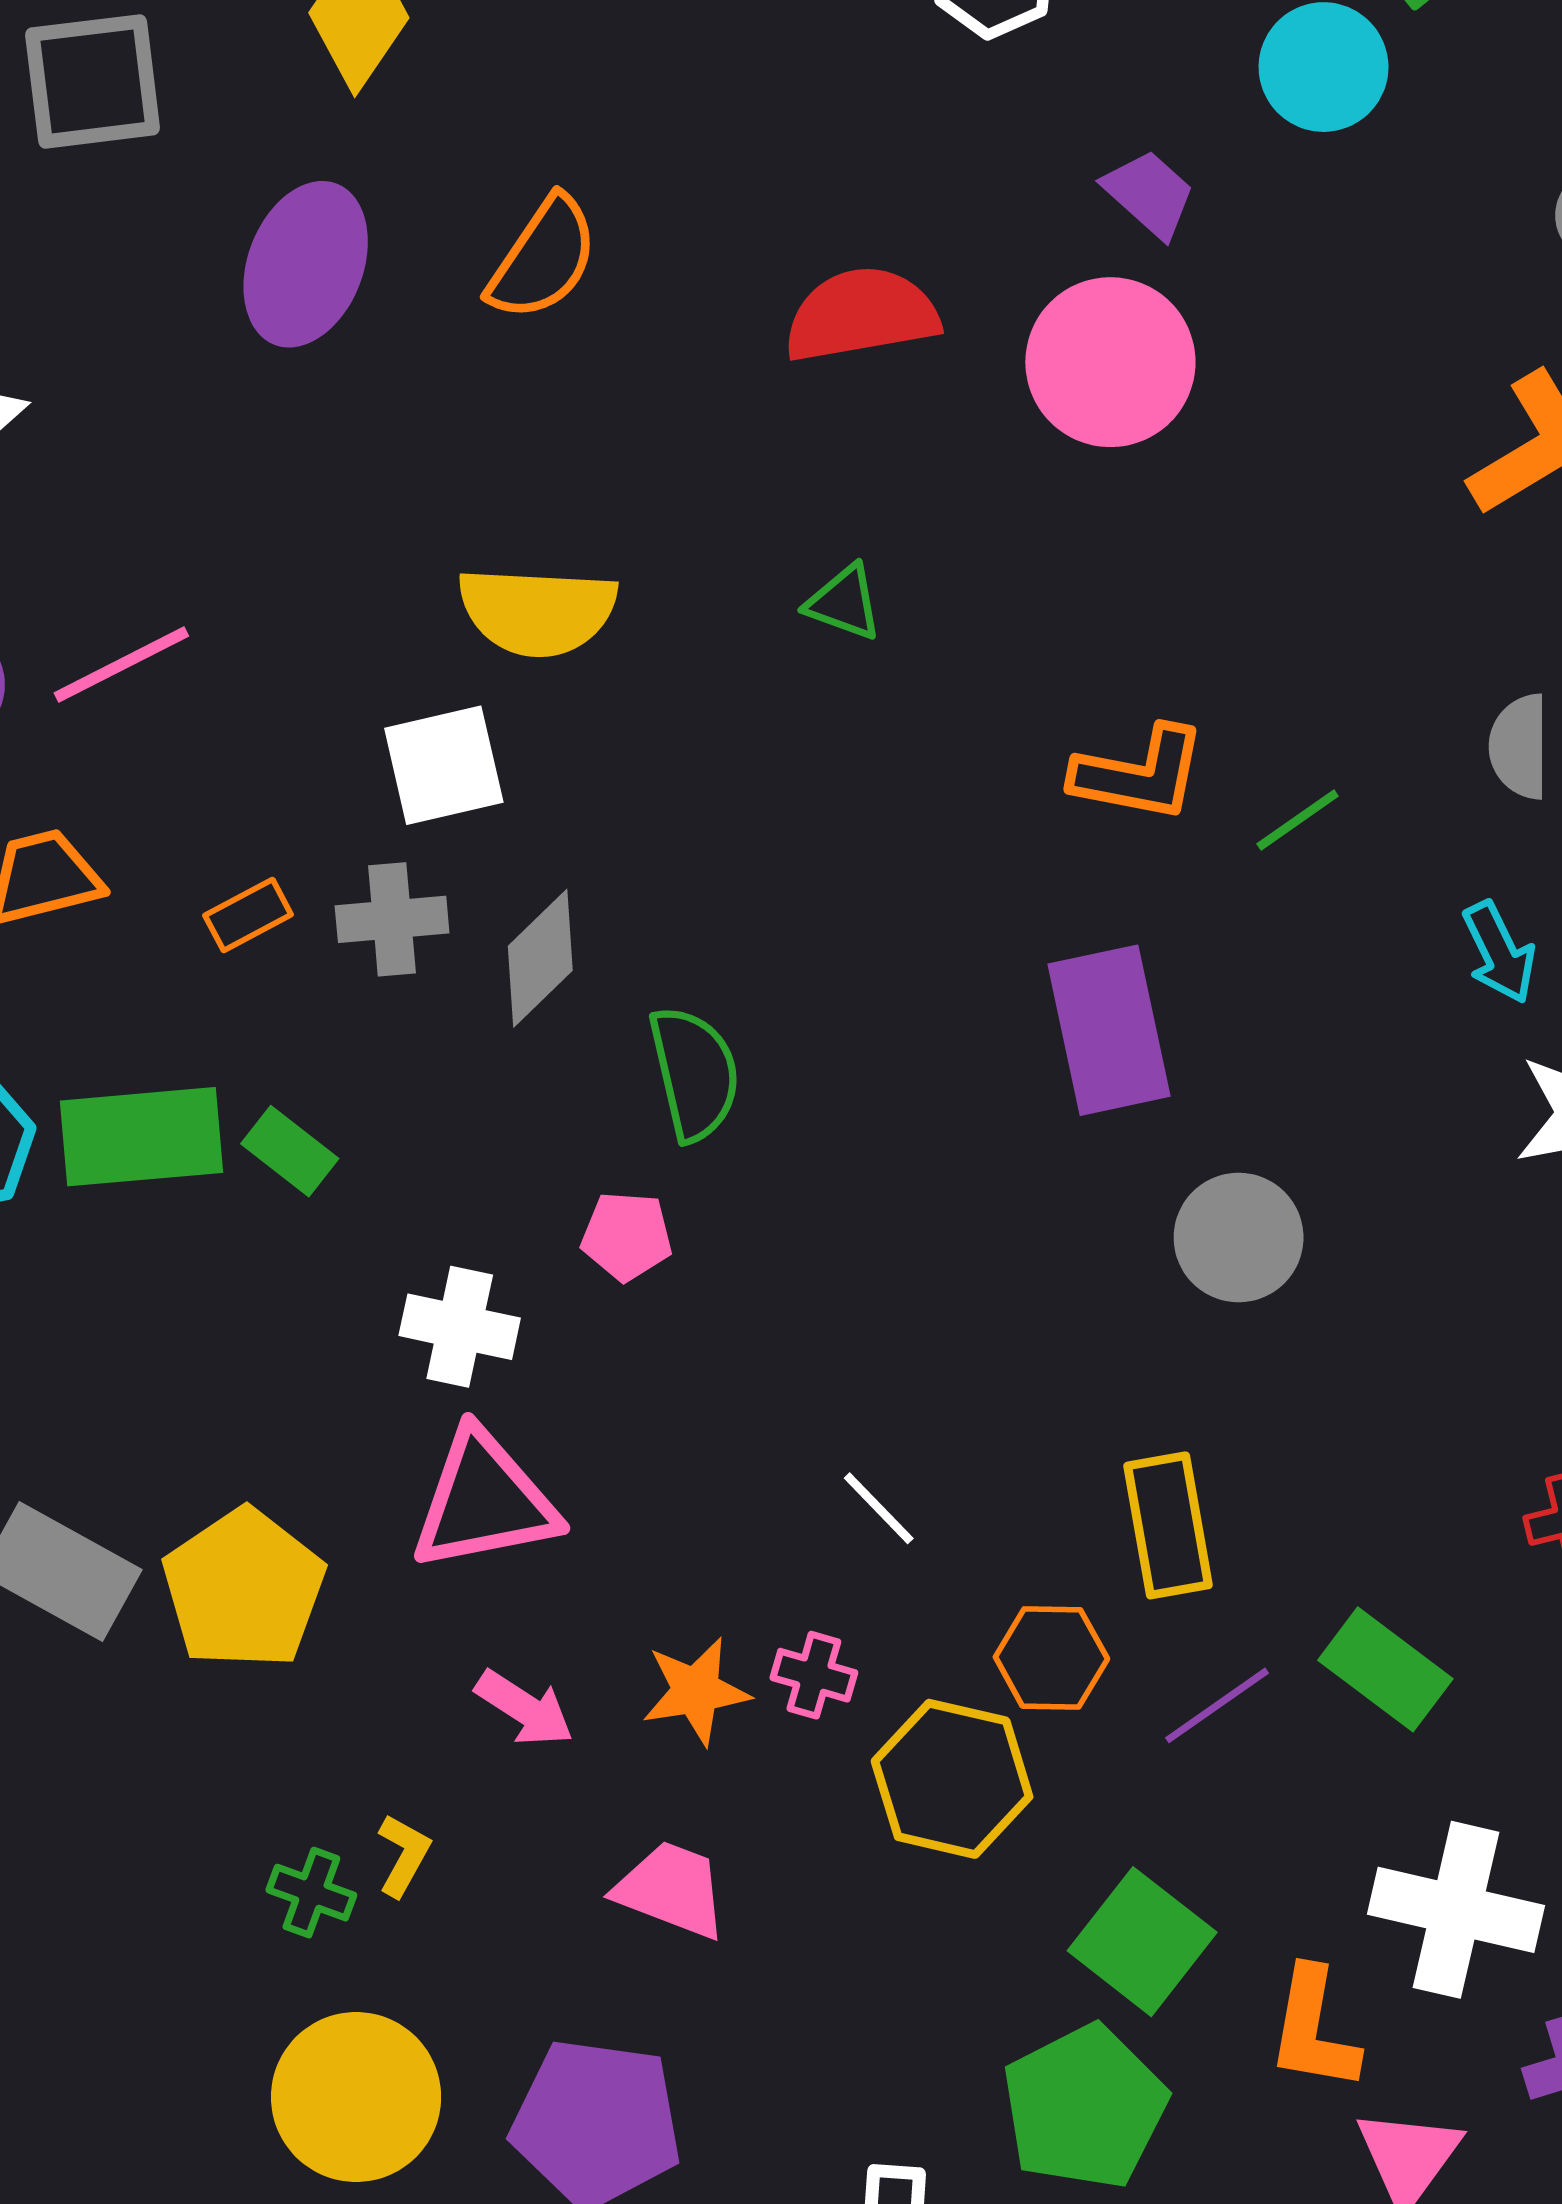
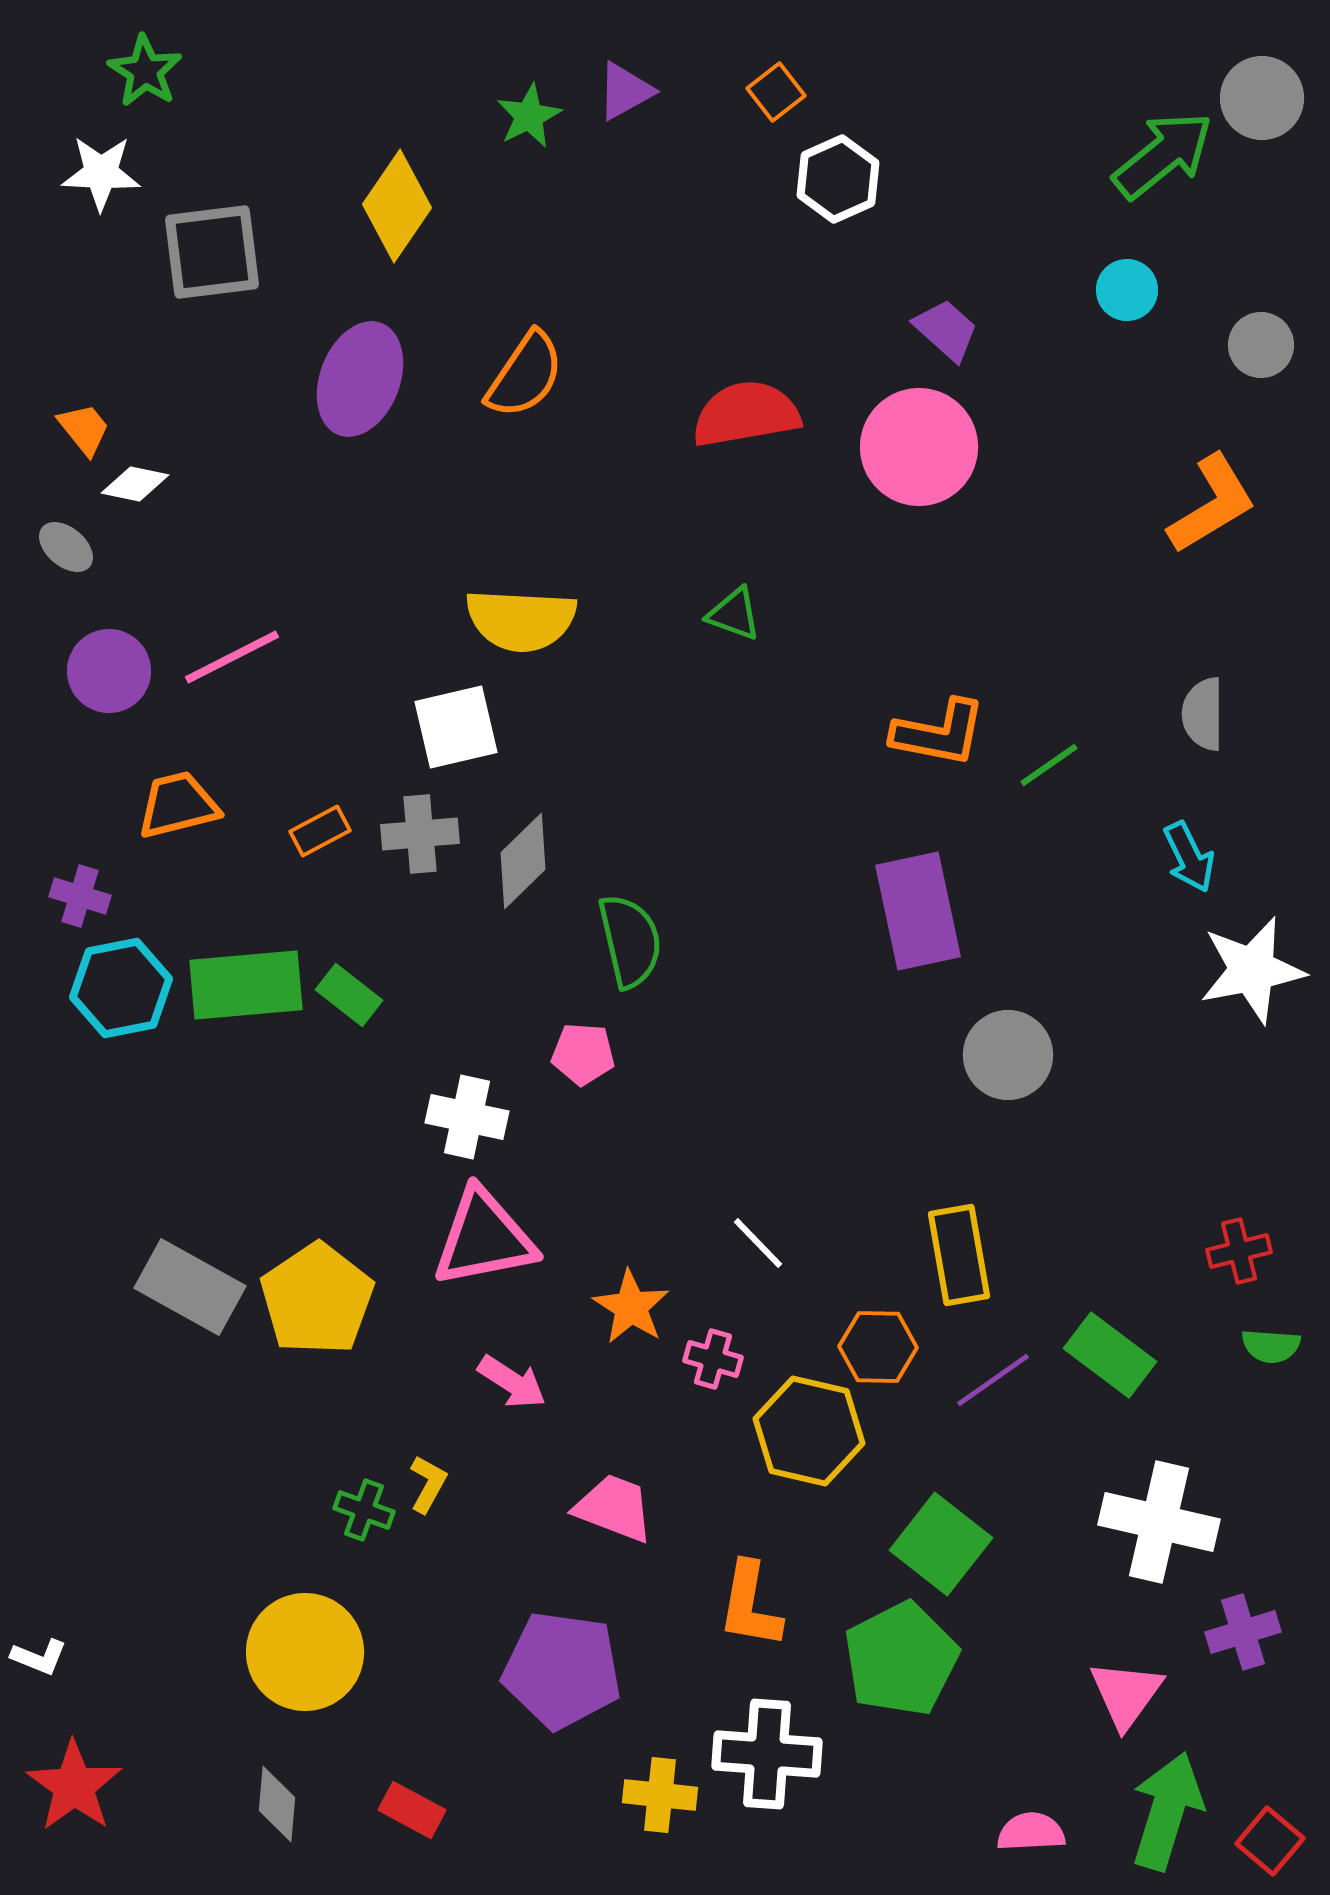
cyan circle: (1324, 67) -> (1127, 290), moved, size x0.7
orange star: (696, 1691) -> (631, 1307), moved, turned -30
orange L-shape: (1313, 2029) -> (750, 1605), moved
yellow circle: (356, 2097) -> (305, 1652), moved

